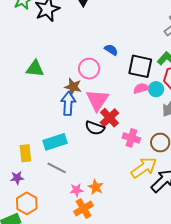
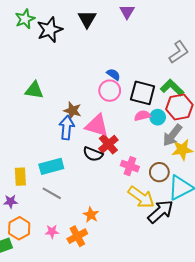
pink circle: (89, 69) -> (110, 91), moved
pink triangle: (97, 100) -> (97, 125), turned -50
yellow arrow: (144, 168) -> (141, 197), turned 68
pink star: (76, 190) -> (52, 232), moved

